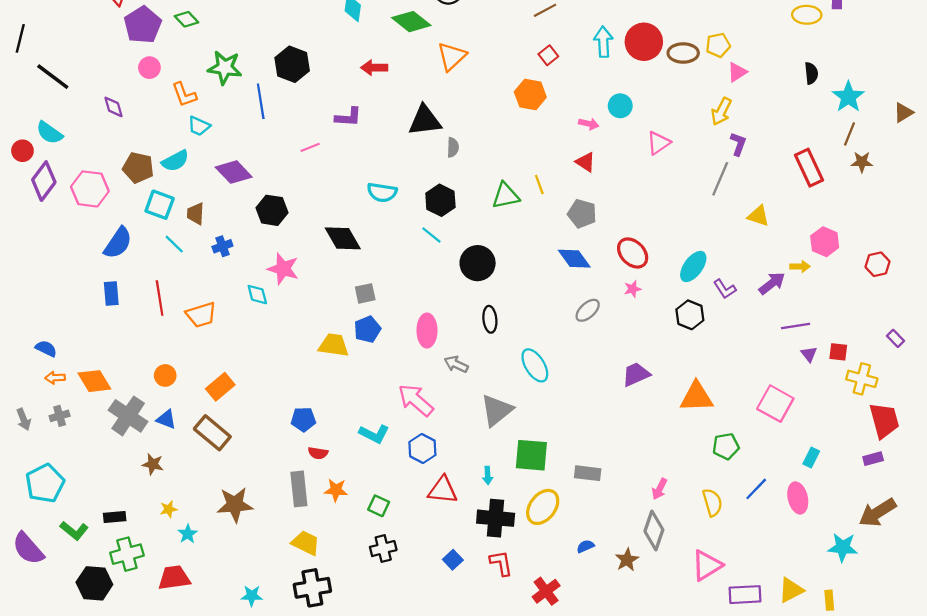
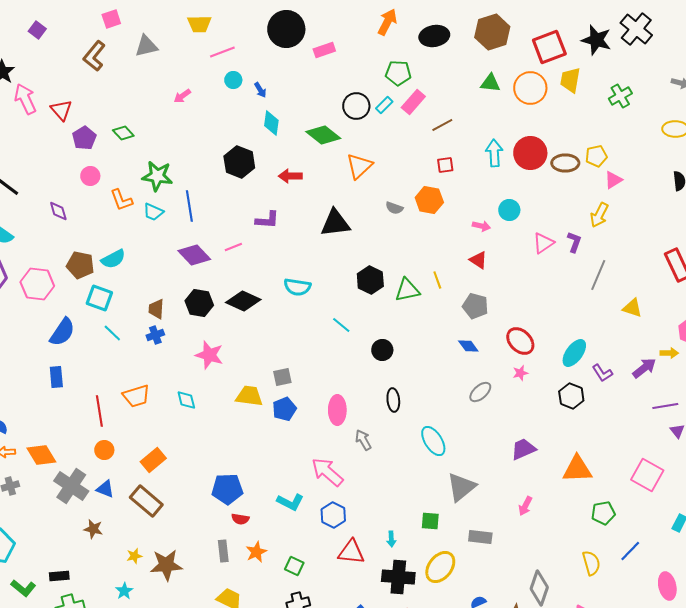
purple pentagon: (143, 25) -> (84, 138), size x0.7
red square: (548, 55) -> (445, 165), turned 30
black hexagon: (292, 64) -> (239, 162), moved
cyan trapezoid: (199, 126) -> (153, 212), moved
purple L-shape: (738, 144) -> (574, 242), moved
gray semicircle: (453, 147) -> (394, 208), moved, turned 108
purple diamond: (234, 172) -> (194, 255), moved
black hexagon: (440, 200) -> (370, 280), moved
brown trapezoid: (196, 214) -> (156, 309), moved
black diamond: (343, 238) -> (243, 301), moved, turned -36
blue diamond: (574, 259) -> (468, 346), size x0.7
black circle: (478, 263) -> (382, 350), size x0.7
cyan diamond: (257, 295) -> (186, 400), moved
red line: (160, 298) -> (99, 411), moved
yellow trapezoid: (334, 345) -> (249, 396), moved
gray arrow: (456, 364) -> (363, 440), turned 35
gray triangle: (497, 410) -> (461, 487), moved
blue pentagon: (303, 419) -> (227, 489), size x1.4
green square: (531, 455) -> (430, 521), size x0.6
gray rectangle: (299, 489) -> (223, 551), size x0.7
pink arrow: (660, 489) -> (525, 506), moved
orange star: (336, 490) -> (256, 552), turned -30
pink ellipse: (798, 498) -> (667, 586), moved
yellow star: (169, 509) -> (134, 556), moved

